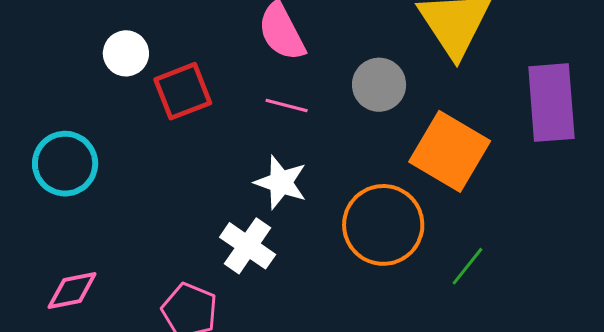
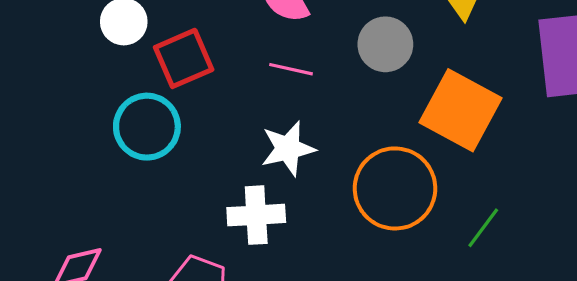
cyan circle: (65, 164) -> (147, 127), moved
white star: (281, 182) -> (288, 149), turned -30
white cross: (248, 246) -> (256, 215), turned -36

